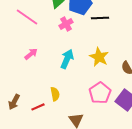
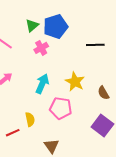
black line: (100, 18) -> (95, 45), moved
pink pentagon: (100, 93) -> (61, 108), moved, turned -30

